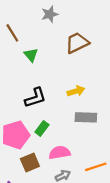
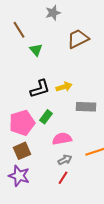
yellow arrow: (76, 91) -> (64, 87), moved
brown square: (30, 162) -> (22, 151), moved

